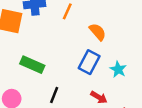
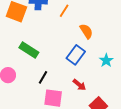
cyan star: (118, 69) -> (106, 60), moved

